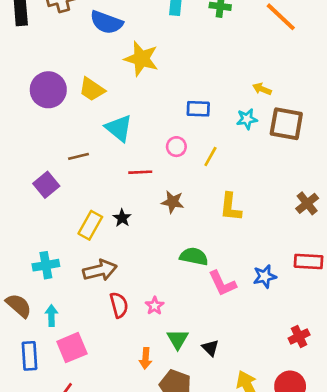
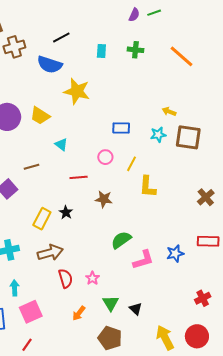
cyan triangle: (119, 128) -> (61, 144), size x0.6
yellow L-shape: (231, 207) -> (148, 187), moved
green semicircle: (194, 256) -> (121, 240), turned -45
pink L-shape: (222, 283) -> (143, 260), turned -80
orange arrow: (146, 358) -> (79, 313), moved, turned 35

